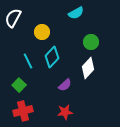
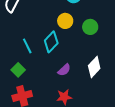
yellow circle: (42, 32) -> (65, 21), moved
white diamond: (88, 68) -> (94, 67), moved

